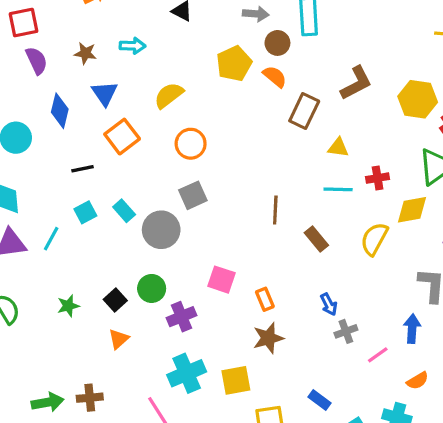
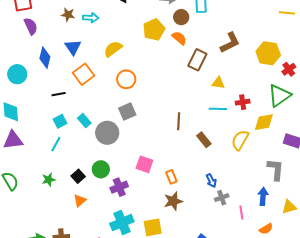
brown star: (85, 53) -> (68, 15), moved
cyan line: (51, 239) -> (56, 144), moved
pink line: (378, 355) -> (241, 212), turned -64

